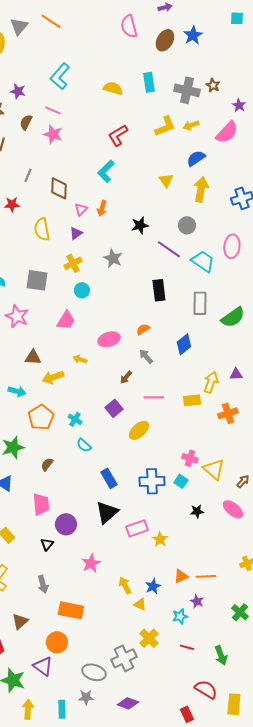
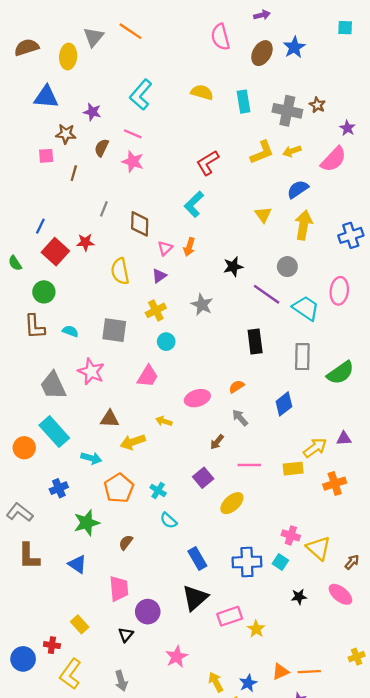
yellow semicircle: (113, 88) -> (202, 92), moved
yellow arrow: (211, 382) -> (315, 448), turned 35

